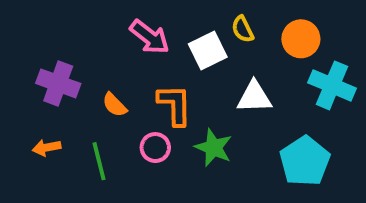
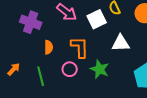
purple cross: (58, 83) -> (31, 22), moved
orange semicircle: (115, 105) -> (49, 47), turned -136
orange arrow: (47, 148) -> (14, 69), turned 144

